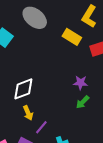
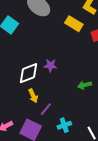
purple star: (81, 83) -> (50, 65), moved
green arrow: (83, 102) -> (85, 85), turned 32

